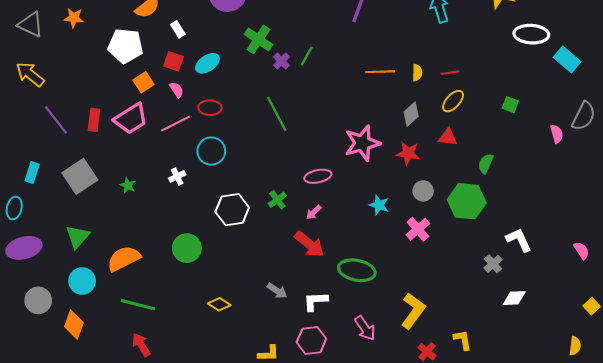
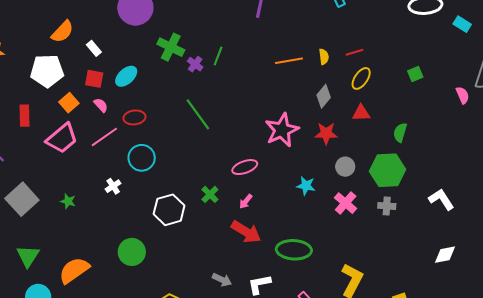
cyan rectangle: (567, 59) -> (462, 24), size x0.7
green square: (510, 105) -> (415, 74), turned -35
red rectangle: (94, 120) -> (24, 116), moved
gray cross: (493, 264) -> (387, 206), moved, turned -36

